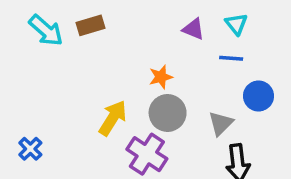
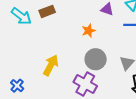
orange star: (161, 77) -> (89, 31), moved
yellow arrow: (113, 118) -> (51, 65), moved

